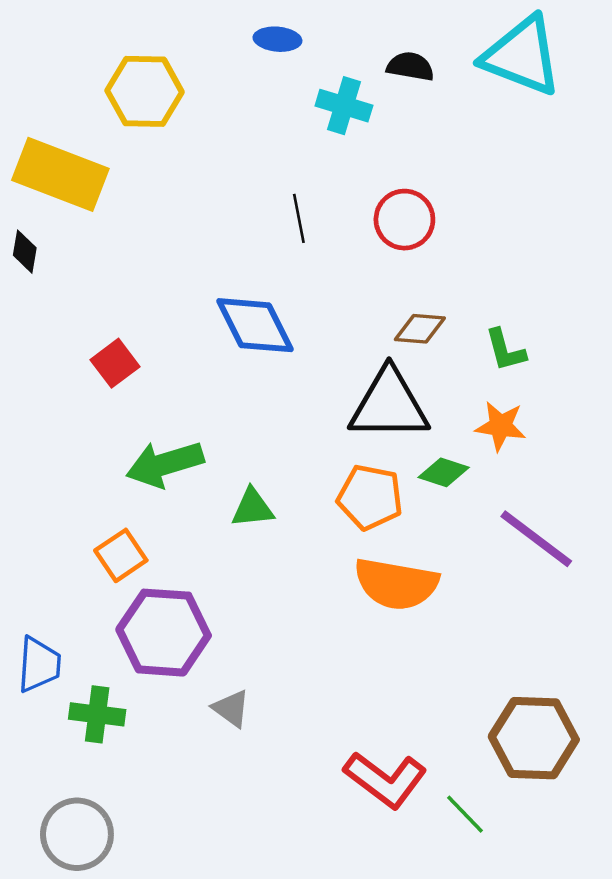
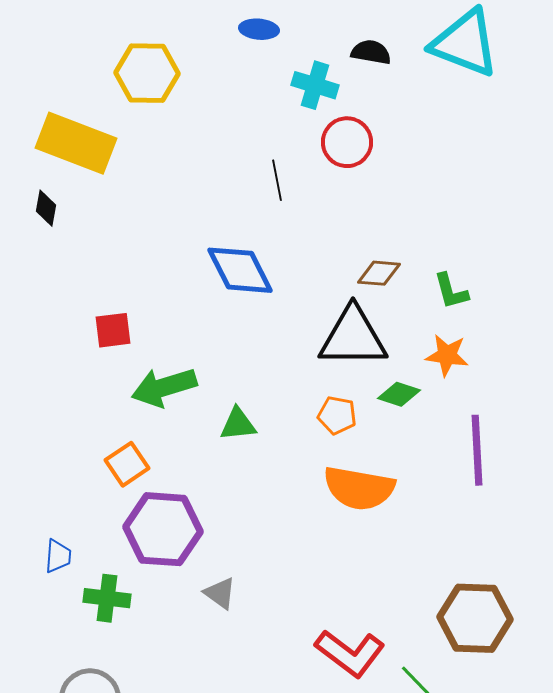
red circle: (404, 220) -> (347, 142), moved
red square: (115, 363) -> (113, 330), moved, turned 30
orange pentagon: (370, 497) -> (337, 415), size x0.7
purple line: (536, 539) -> (477, 450), turned 50
blue trapezoid: (39, 665) -> (58, 556), size x0.7

